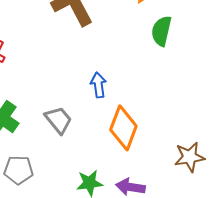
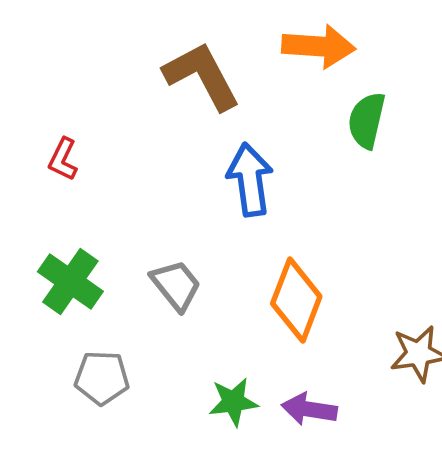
blue arrow: (98, 85) -> (250, 180), moved, size x1.5

